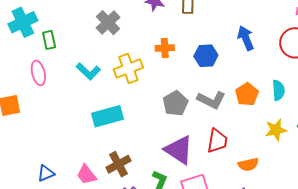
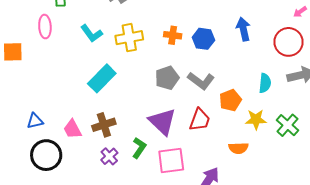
orange cross: (165, 48) -> (173, 35), moved
orange pentagon: (247, 94) -> (230, 100), moved
cyan rectangle: (107, 116) -> (102, 78), turned -40
orange semicircle: (248, 164) -> (238, 148), moved

